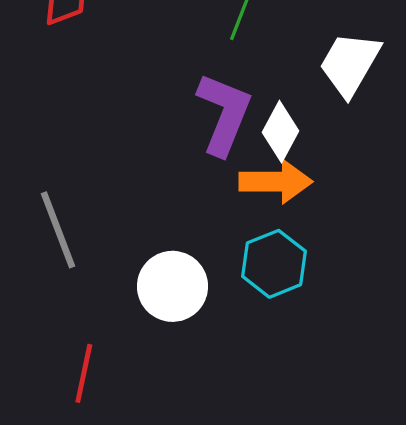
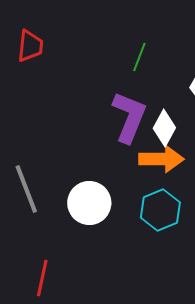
white circle: (172, 286) -> (89, 203), moved

